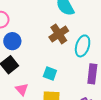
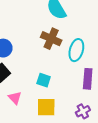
brown cross: (59, 34) -> (51, 39), turned -30

